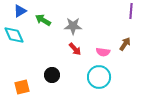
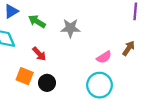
red arrow: (75, 49) -> (39, 54), moved
pink semicircle: (103, 52) -> (104, 57), turned -40
orange square: (22, 87) -> (25, 76), moved, turned 35

